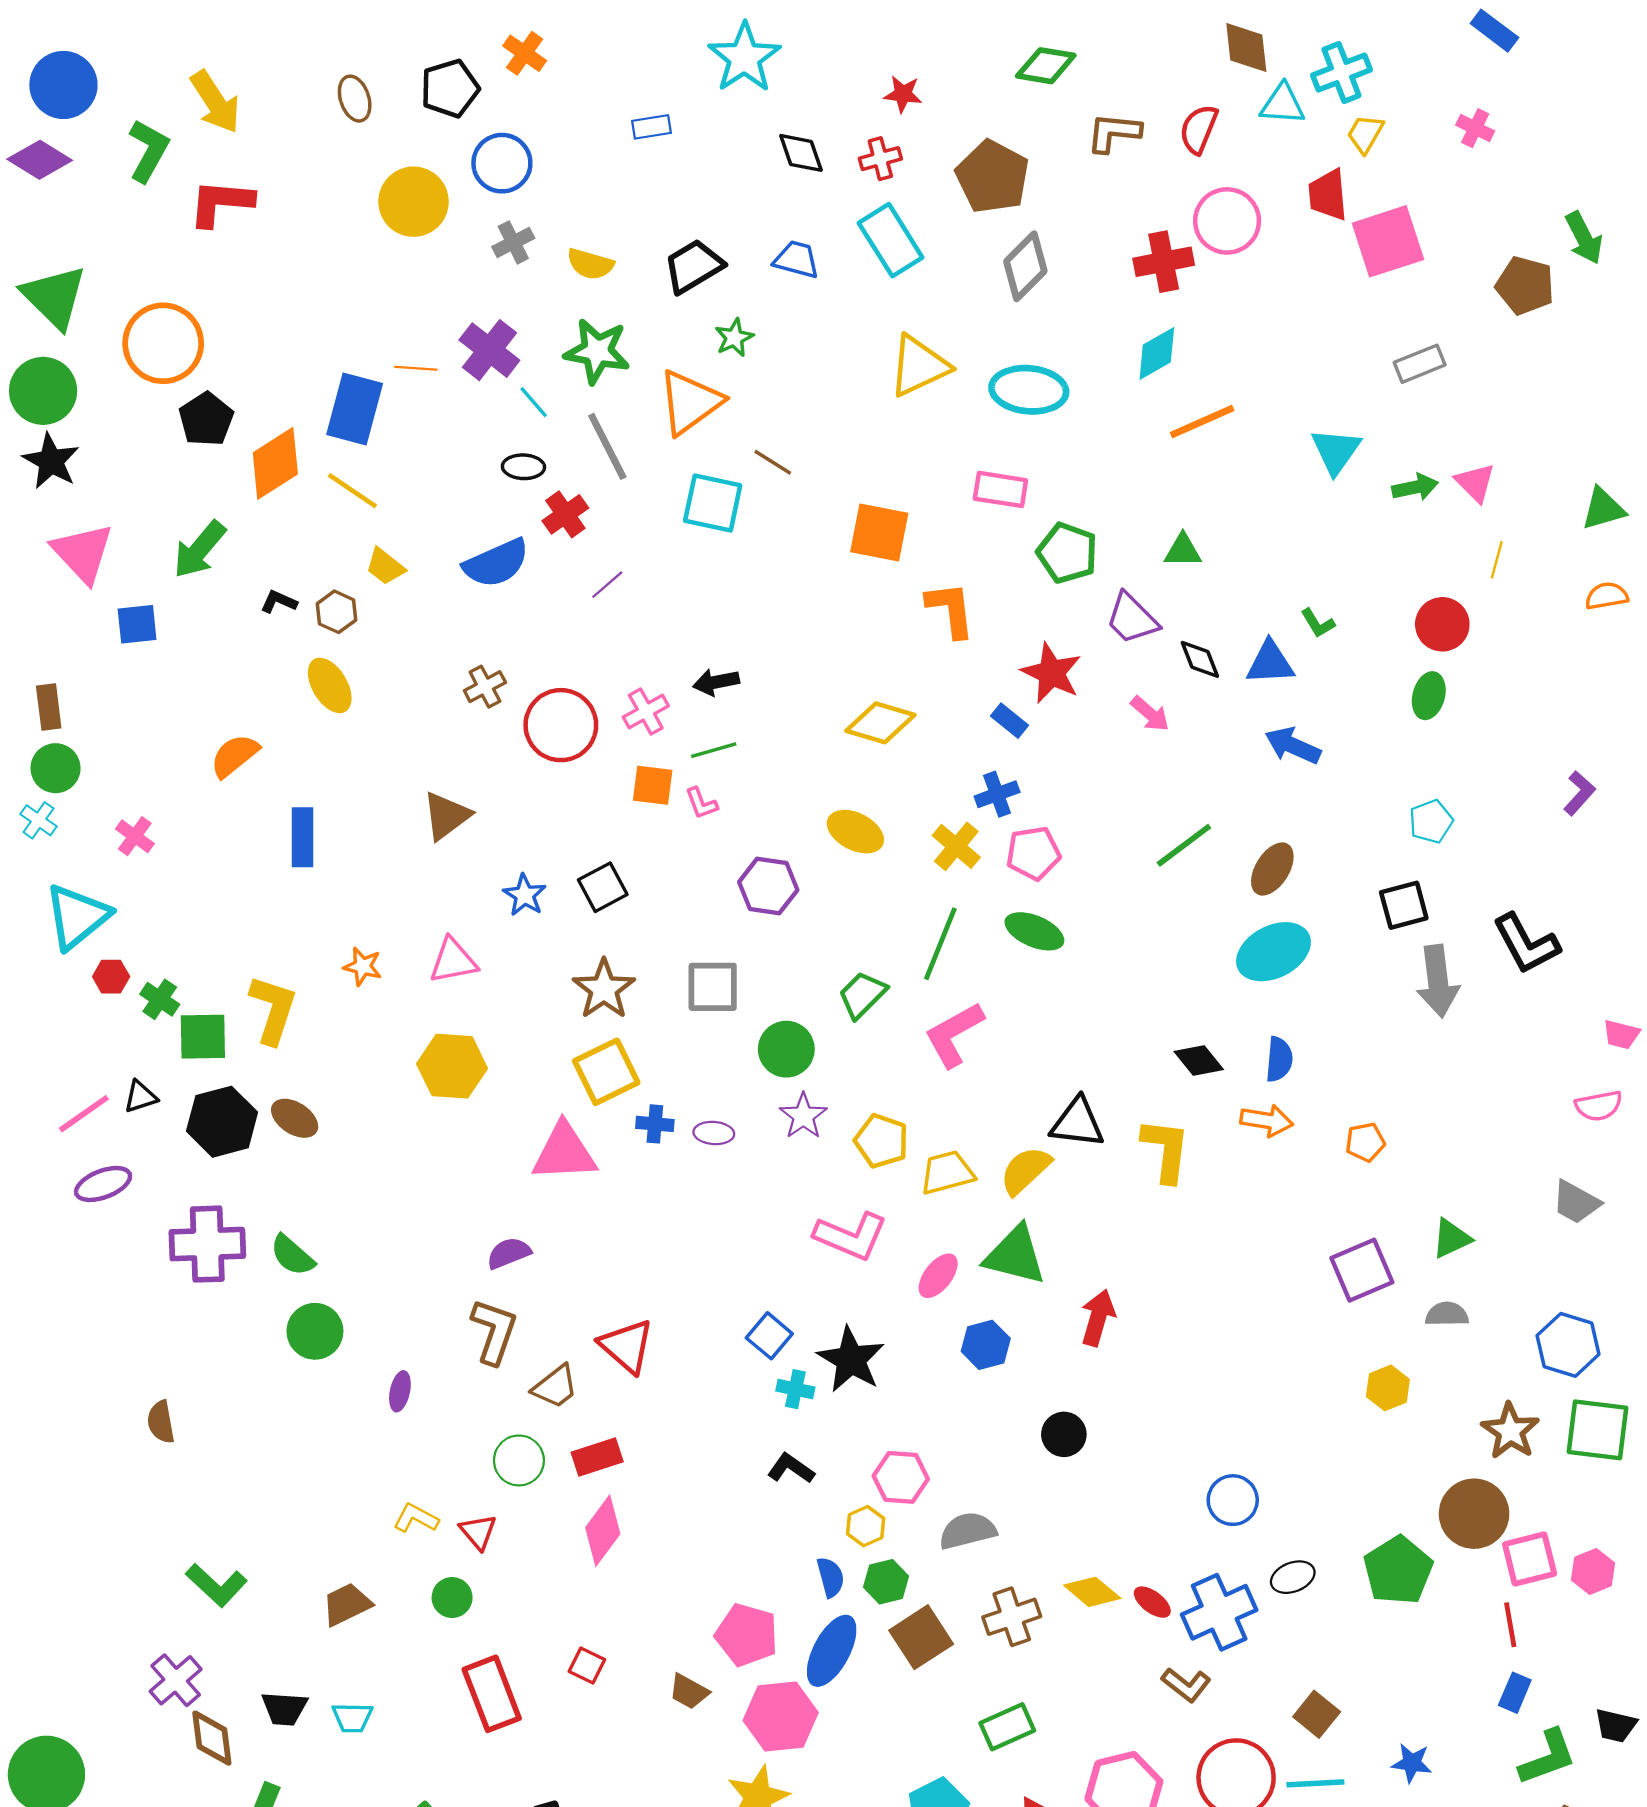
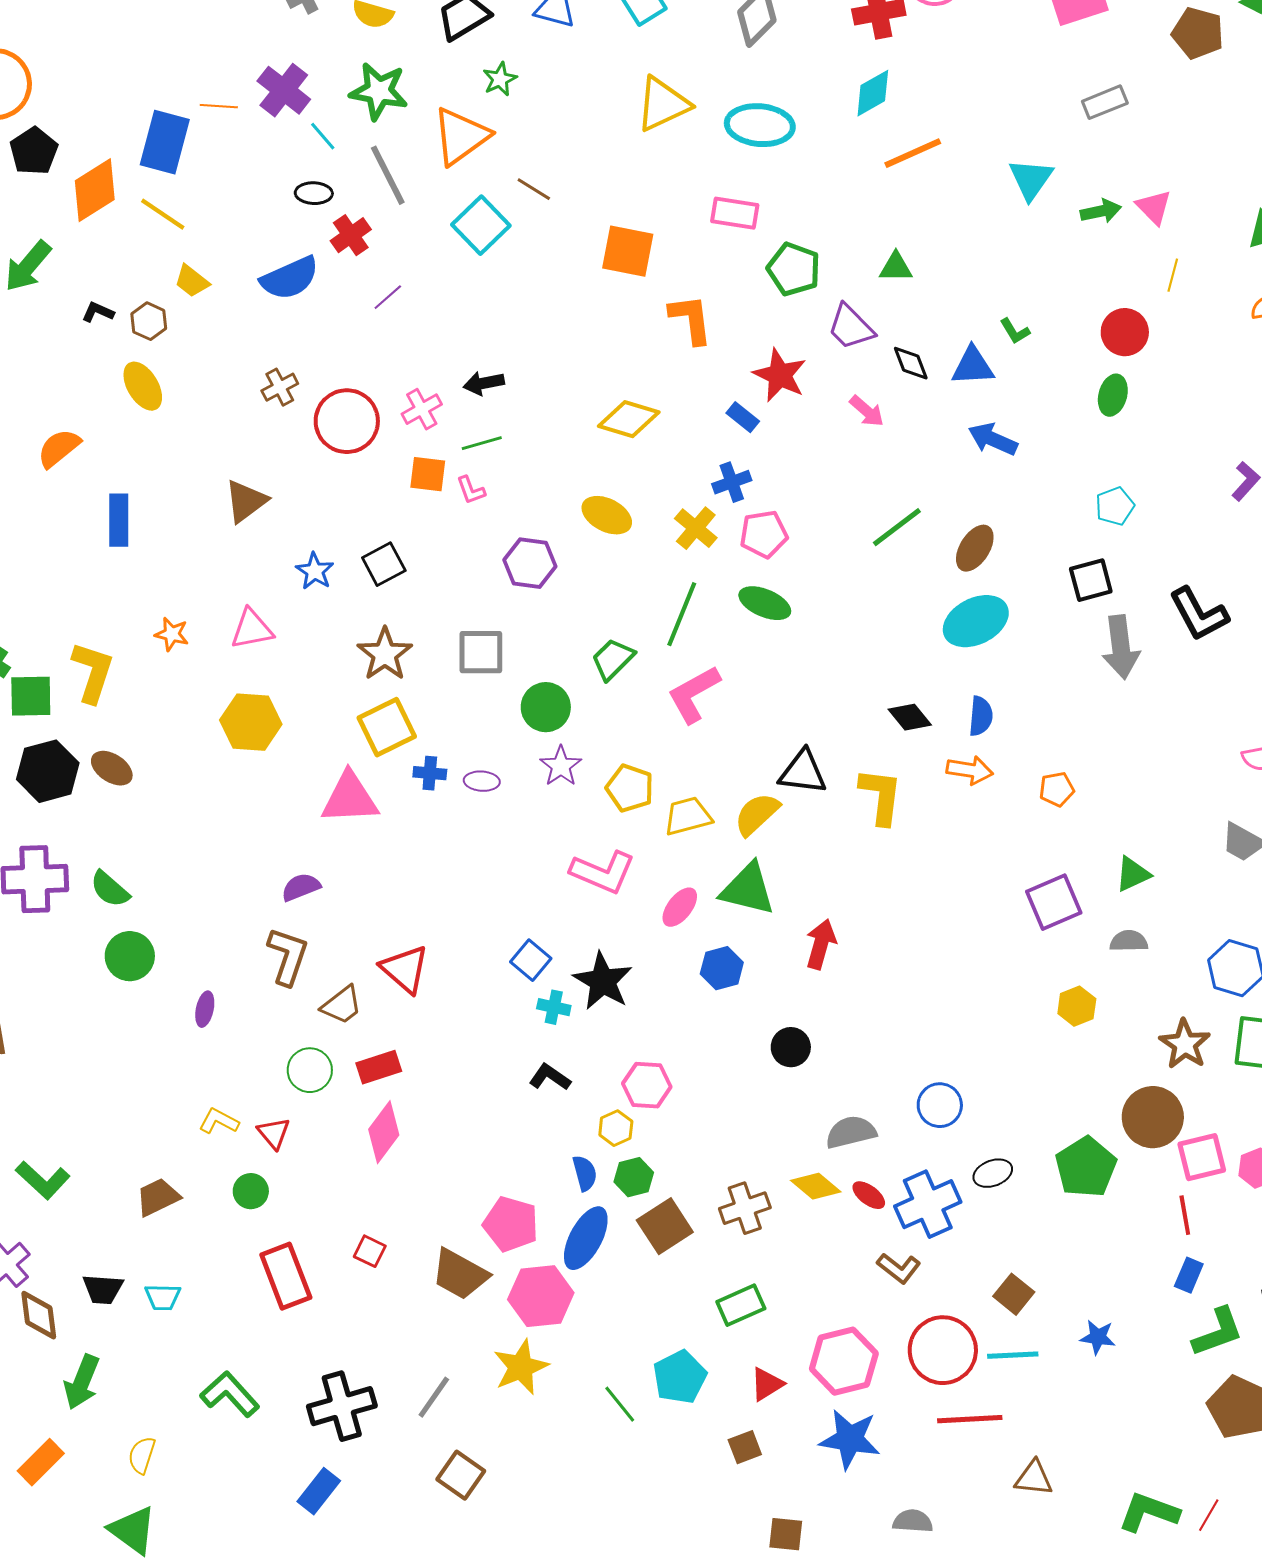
cyan square: (713, 503) -> (481, 225), turned 34
gray semicircle: (968, 1531) -> (851, 1132), moved
brown trapezoid: (689, 1692) -> (460, 1274), size x1.6

